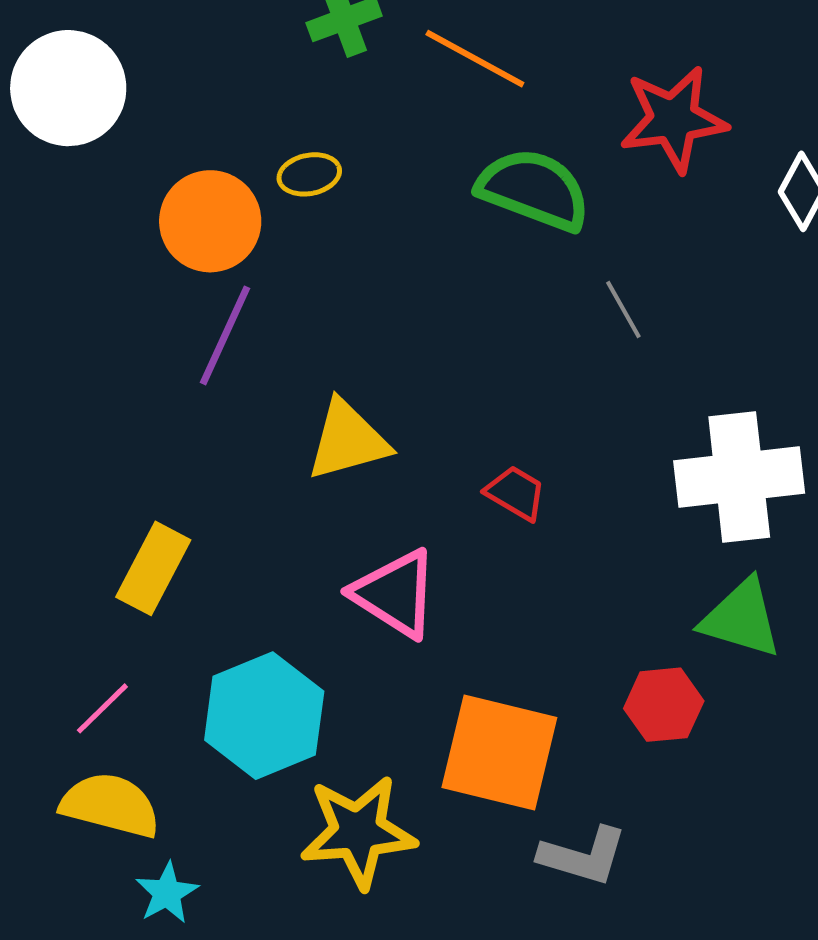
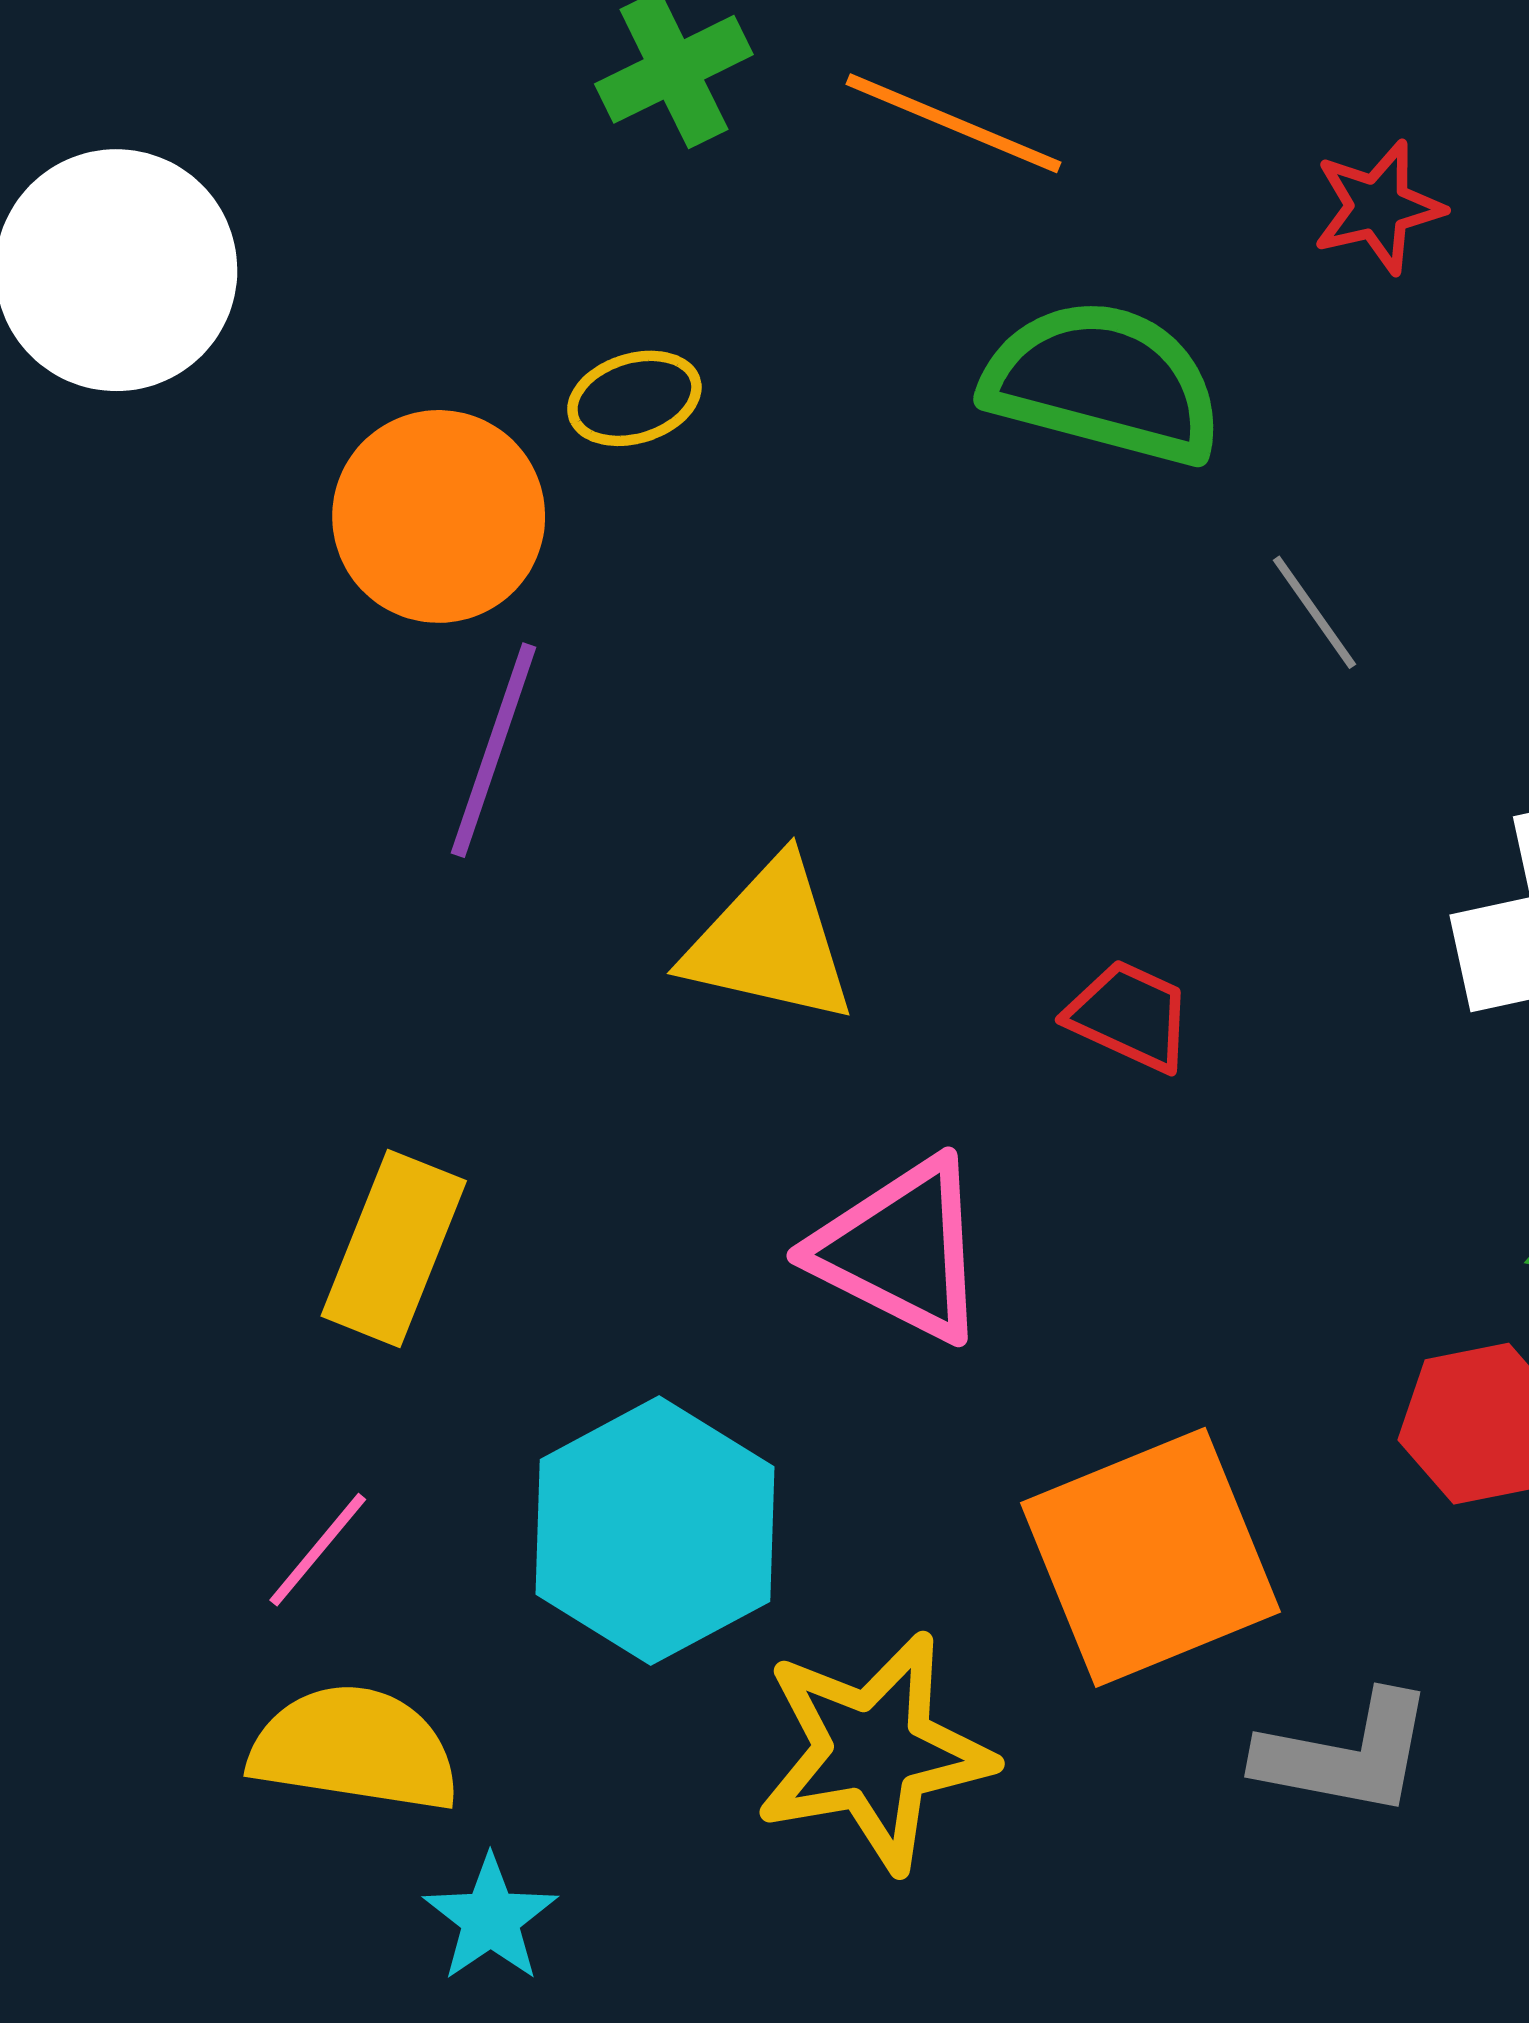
red star: (673, 119) -> (1378, 207), size x0.6
yellow triangle: (348, 440) -> (770, 942), turned 34
orange square: (499, 752) -> (1150, 1557), turned -30

